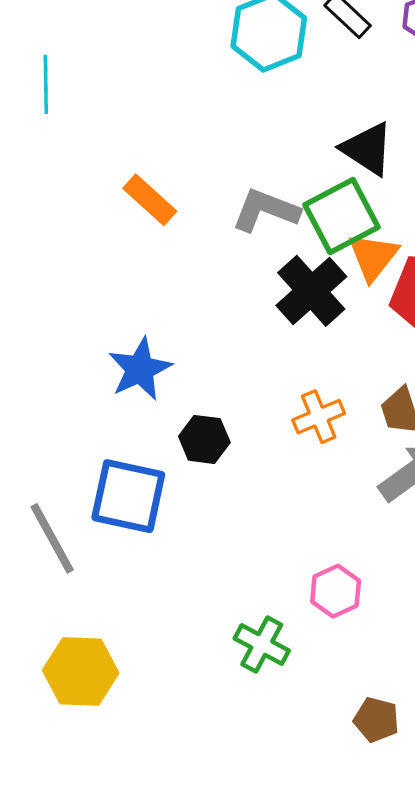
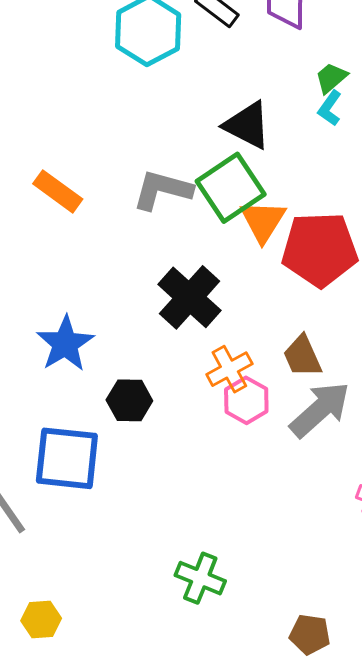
black cross: (311, 291) -> (189, 297), moved
pink hexagon: (336, 591) -> (246, 400), moved
yellow hexagon: (81, 672) -> (41, 620), size x0.6

